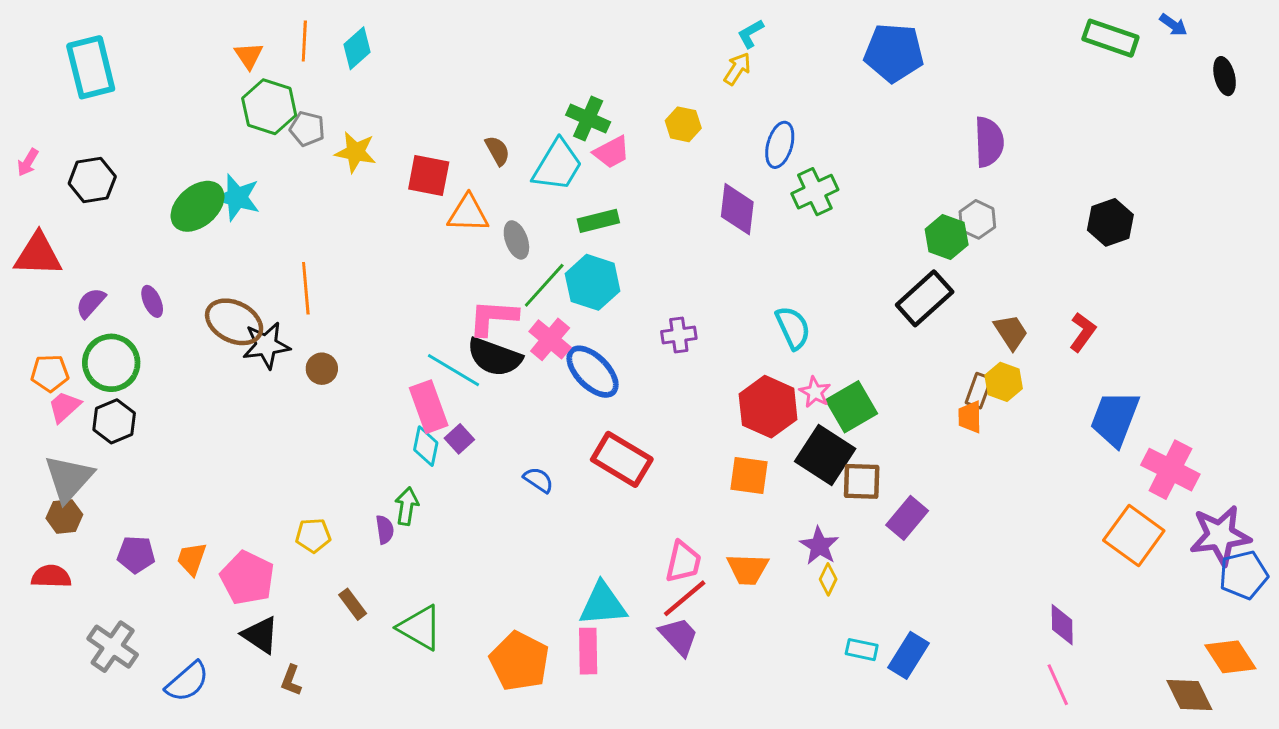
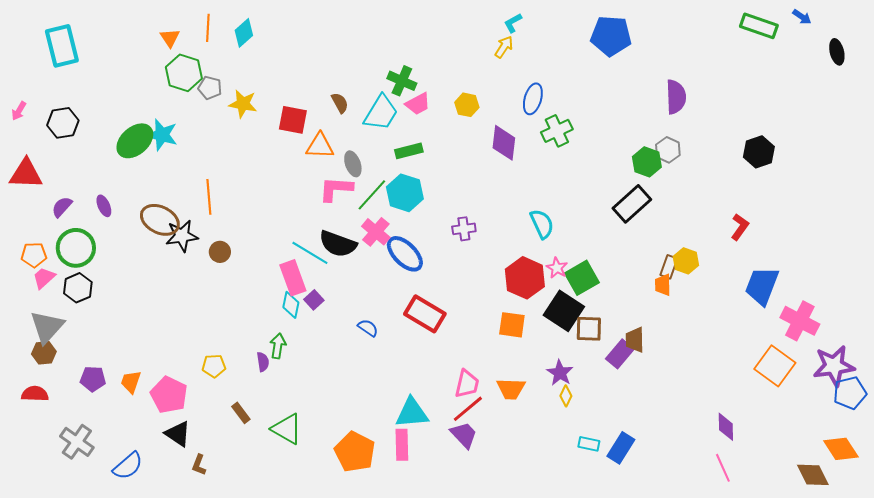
yellow hexagon: (683, 124) -> (467, 105), moved
pink L-shape: (493, 317) -> (336, 189), moved
brown trapezoid: (1011, 332) -> (635, 340), moved, turned -148

